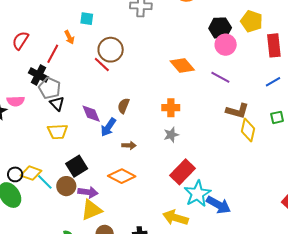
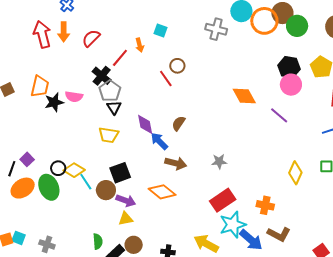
brown circle: (111, 50) -> (177, 66), size x0.6
orange cross: (171, 108) -> (265, 205), moved
brown L-shape: (237, 111) -> (279, 234), moved
blue arrow: (108, 127) -> (159, 141), turned 90
brown arrow: (129, 145) -> (176, 163), size x1.5
yellow triangle: (91, 210) -> (126, 219), size x0.7

